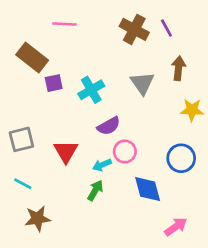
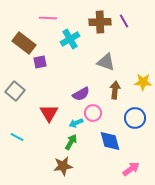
brown cross: (134, 29) -> (100, 22), turned -30
brown arrow: (178, 68) -> (115, 90), moved
gray triangle: (142, 83) -> (106, 62), turned -36
cyan cross: (91, 90) -> (70, 39), moved
gray square: (21, 139) -> (15, 91), moved, turned -36
brown star: (38, 219) -> (63, 166), moved

